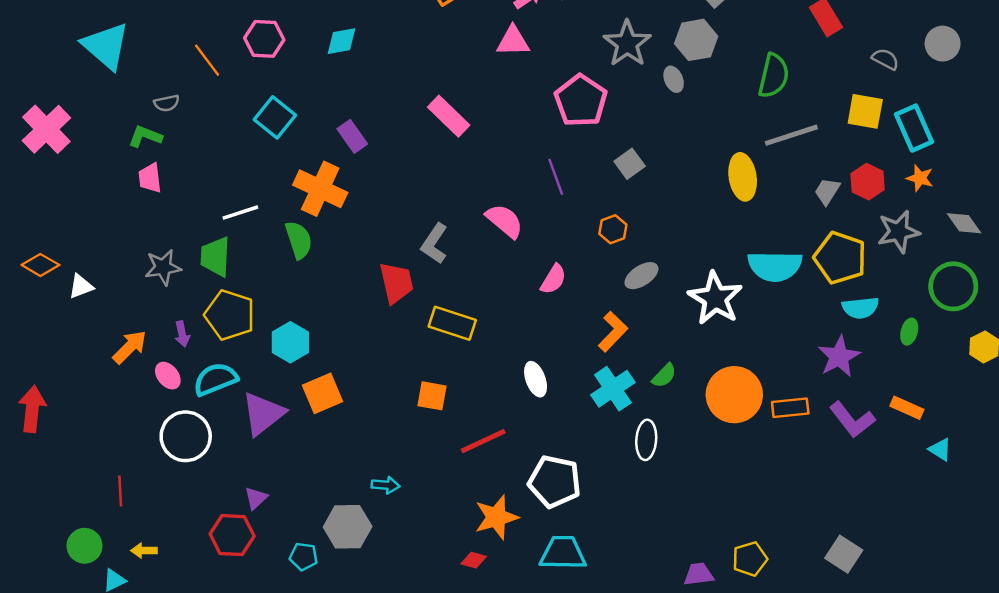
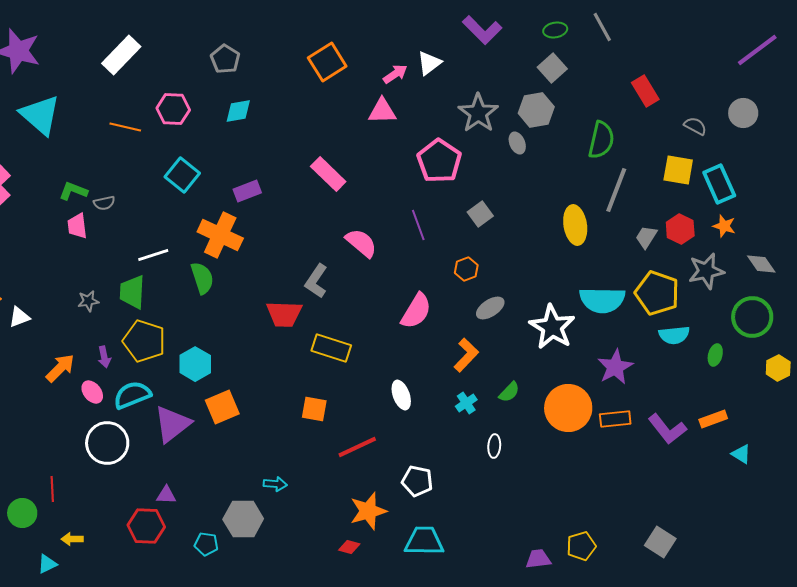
orange line: (207, 60) -> (125, 127), turned -40
gray semicircle: (167, 103) -> (104, 203), moved
gray line: (791, 135) -> (616, 190), turned -51
purple rectangle: (352, 136) -> (247, 191), turned -76
pink semicircle: (505, 221) -> (361, 243), moved
gray star: (163, 267) -> (88, 301), size x0.7
pink semicircle: (553, 279) -> (416, 311), size x1.4
red trapezoid: (396, 283) -> (284, 314), turned 105
purple star: (839, 357) -> (615, 367), moved
cyan cross: (613, 389) -> (466, 403), size x0.6
orange rectangle: (907, 408) -> (713, 419), turned -44
white ellipse: (646, 440) -> (494, 446), size x0.7
white pentagon: (555, 482) -> (417, 481), size x0.7
purple triangle: (256, 498) -> (166, 495), turned 45
green circle: (85, 546) -> (22, 513), moved

